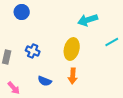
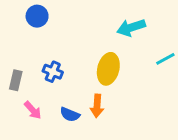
orange arrow: (73, 76) -> (97, 106), moved
pink arrow: (14, 88) -> (33, 110), moved

